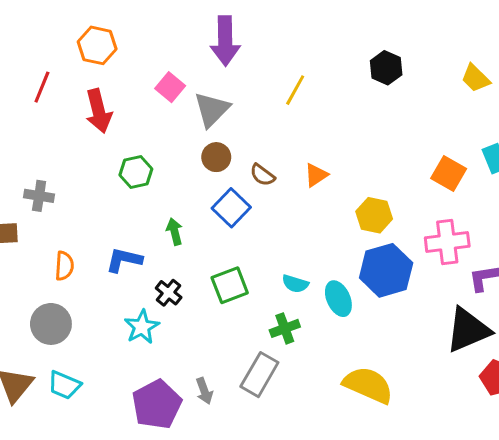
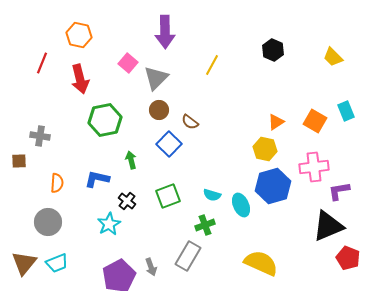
green hexagon: (136, 172) -> (105, 120), size x1.5
orange triangle: (316, 175) -> (276, 122), moved
cyan trapezoid: (64, 385) -> (57, 263), turned -45

